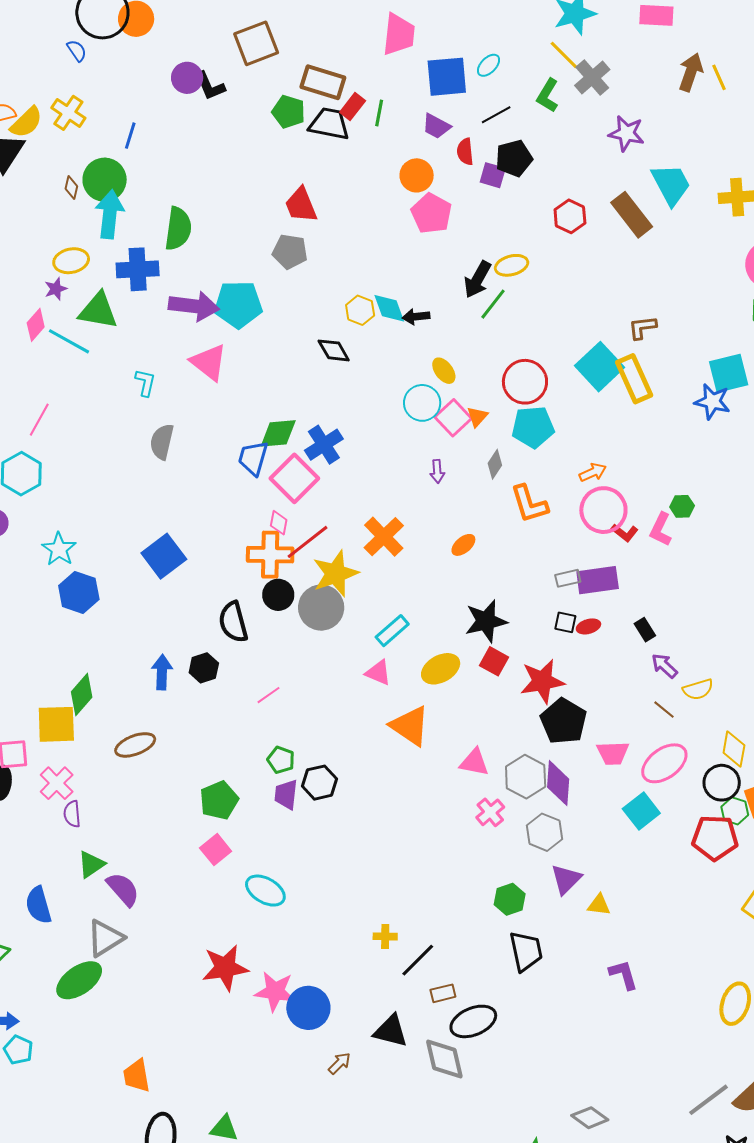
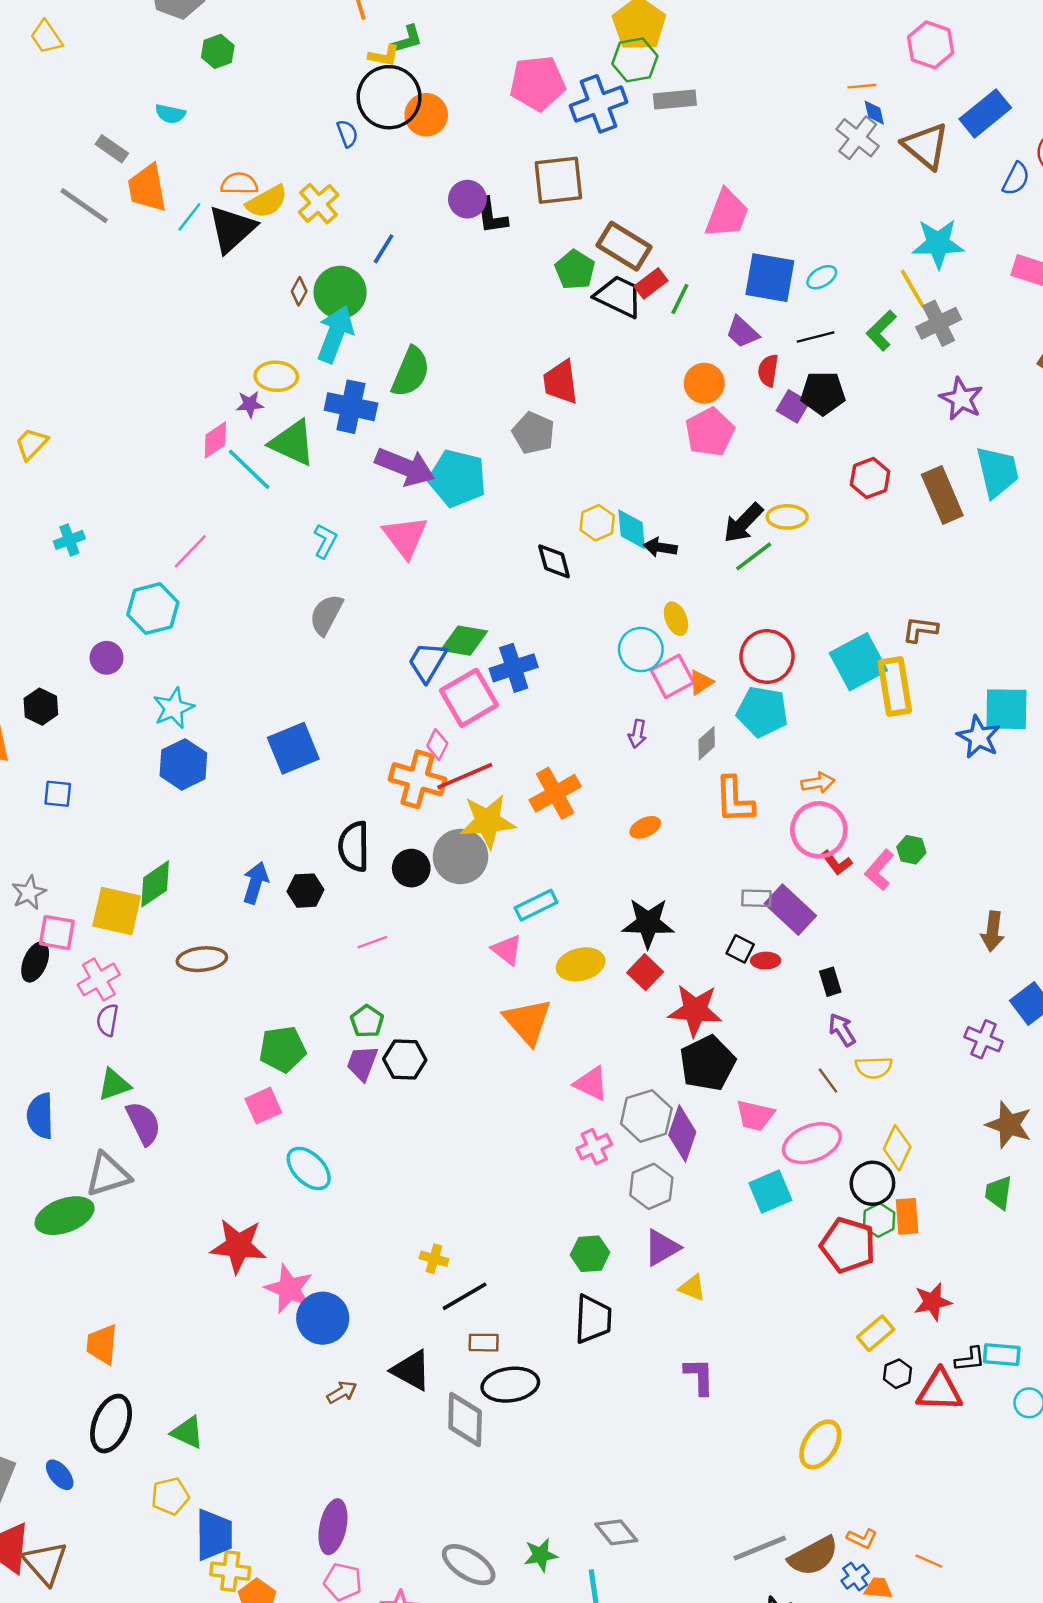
purple rectangle: (598, 580) -> (790, 910), turned 36
black circle: (278, 595) -> (411, 868), moved

